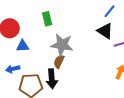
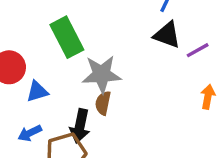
green rectangle: (47, 19) -> (67, 37), size x1.6
black arrow: (52, 79) -> (80, 126), moved, turned 30

